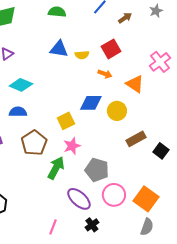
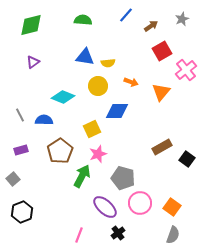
red square: (111, 49) -> (162, 51), moved
orange triangle: (135, 84) -> (161, 92), turned 36
cyan diamond: (21, 85) -> (63, 97), moved
yellow circle: (117, 111) -> (98, 86), moved
orange square: (146, 199) -> (172, 207), size x0.7

